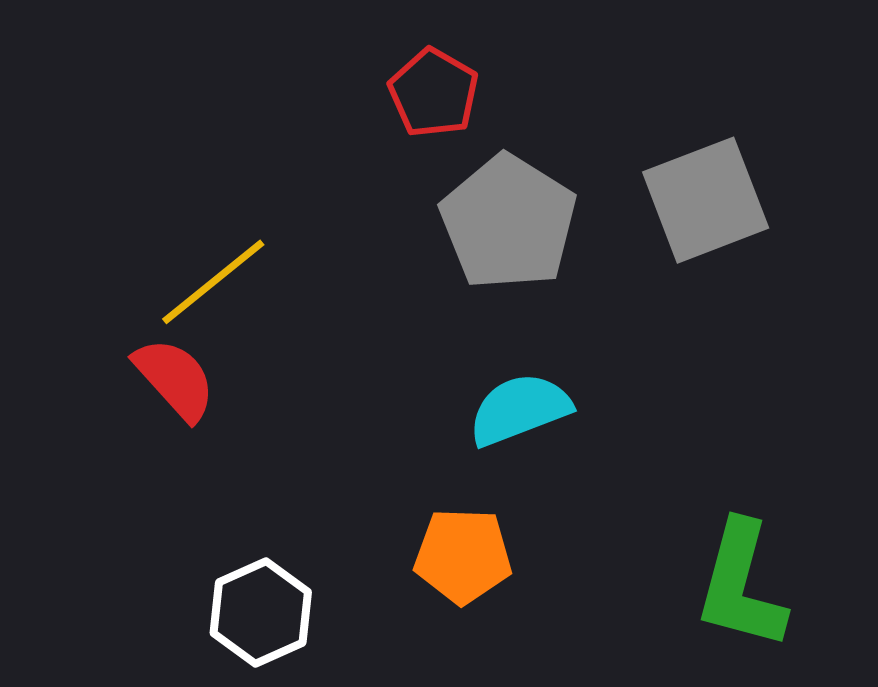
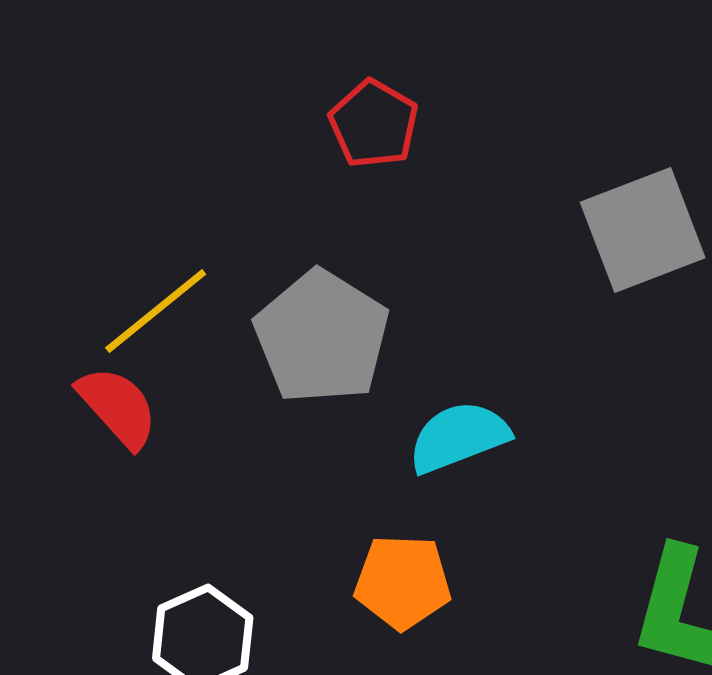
gray pentagon: (508, 222) -> (322, 337), moved

